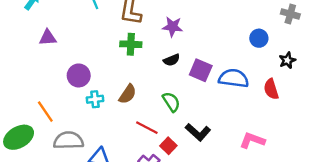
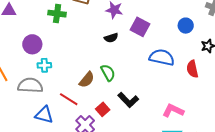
green cross: (131, 44) -> (57, 14), moved
purple square: (201, 70) -> (140, 27), moved
brown semicircle: (128, 94) -> (87, 80), moved
red line: (147, 128) -> (69, 99), moved
gray semicircle: (68, 140) -> (30, 85), moved

